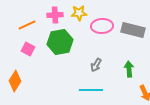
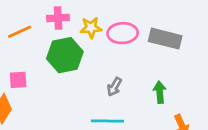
yellow star: (79, 13) -> (91, 28), moved
pink square: (28, 49) -> (18, 80), moved, turned -32

